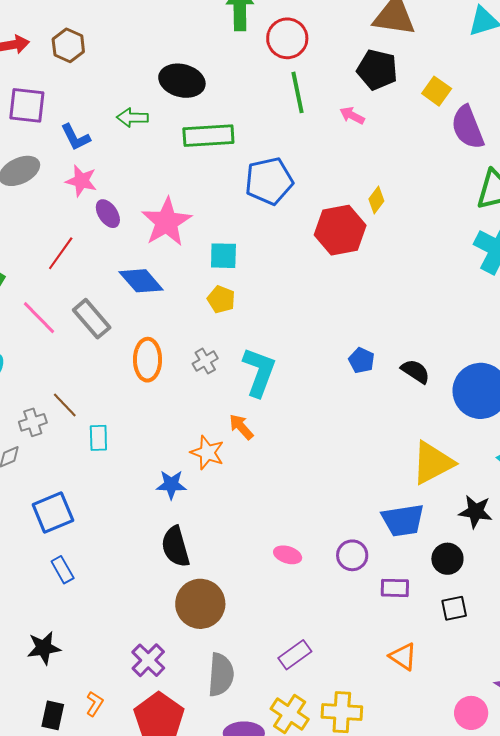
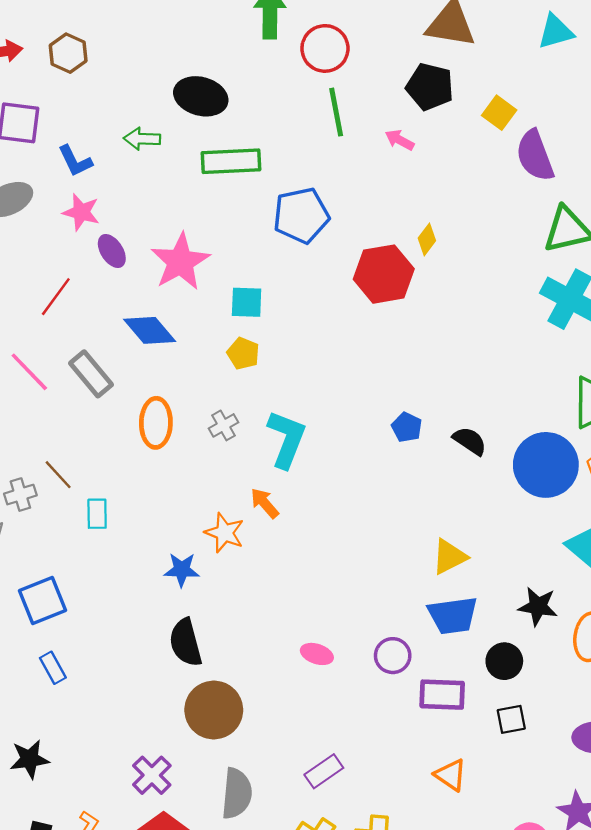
yellow triangle: (433, 463) -> (449, 557), moved, size x0.7
purple rectangle: (395, 588) -> (442, 695), size x1.4

